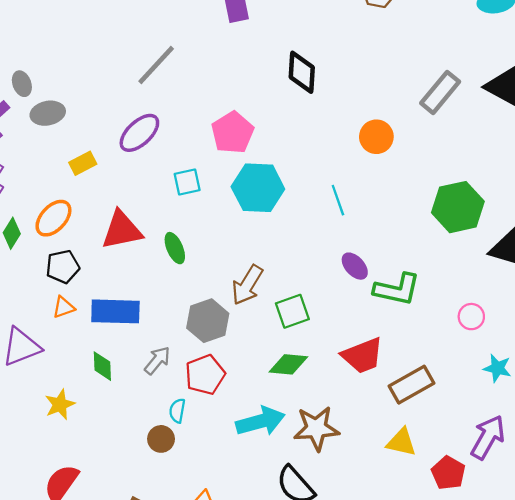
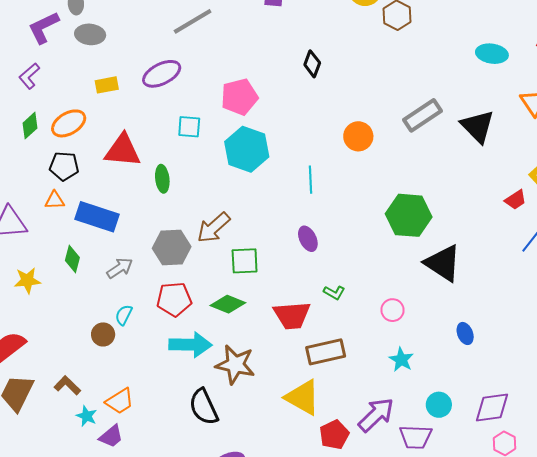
black diamond: (302, 72) -> (312, 64), size x0.7
green L-shape: (397, 289) -> (334, 293), moved, size x0.5
red pentagon: (205, 375) -> (174, 299), moved
yellow triangle: (401, 442) -> (303, 397), size x1.4

